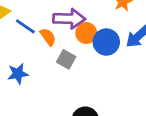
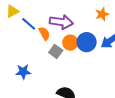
orange circle: (86, 33) -> (70, 43), moved
blue star: (18, 74) -> (23, 72), moved

